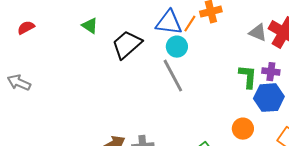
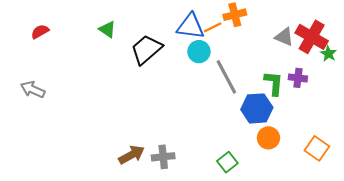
orange line: (190, 24) -> (213, 27), turned 30
gray line: (173, 76) -> (226, 77), moved
blue hexagon: (269, 98) -> (257, 108), moved

